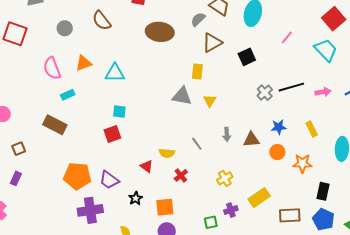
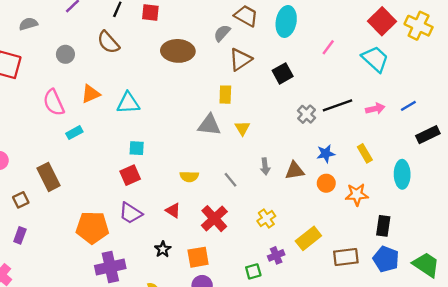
brown rectangle: (55, 125) -> (48, 177), moved, turned 40
yellow semicircle: (167, 153) -> (189, 177), moved
red cross: (181, 175) -> (214, 219), size x1.6
purple trapezoid: (109, 180) -> (130, 213), moved

